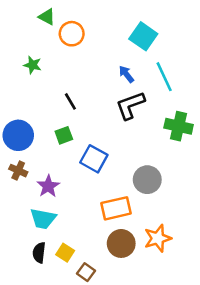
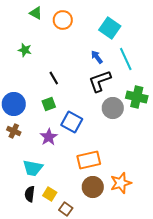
orange circle: (72, 34) -> (63, 20), moved
gray circle: (147, 180) -> (113, 108), moved
purple star: (48, 186) -> (49, 137), moved

